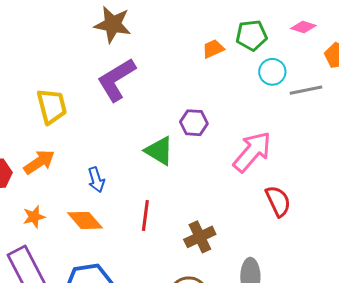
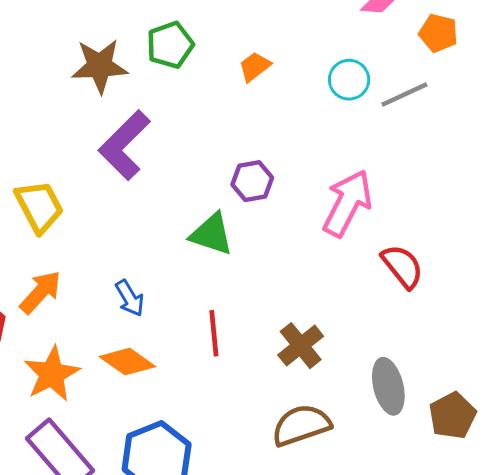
green pentagon: (252, 35) -> (170, 45), moved
orange star: (34, 217) -> (52, 374), size x1.6

